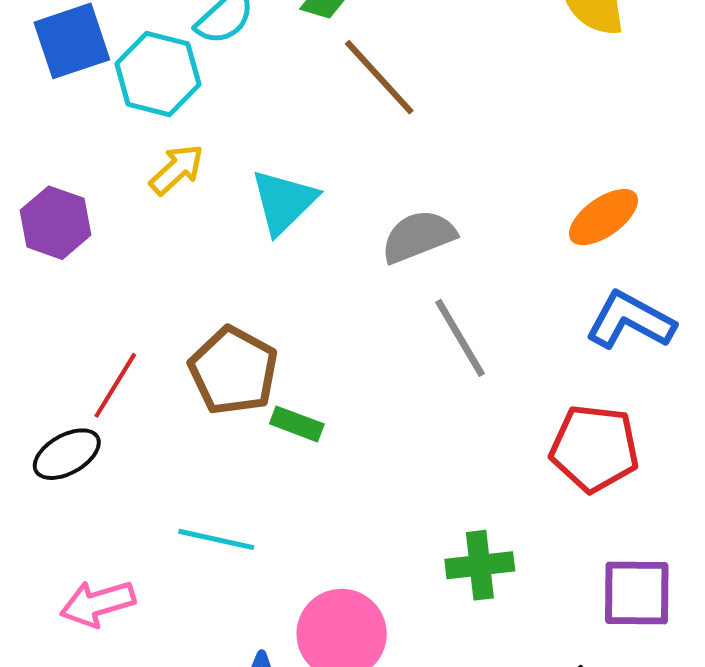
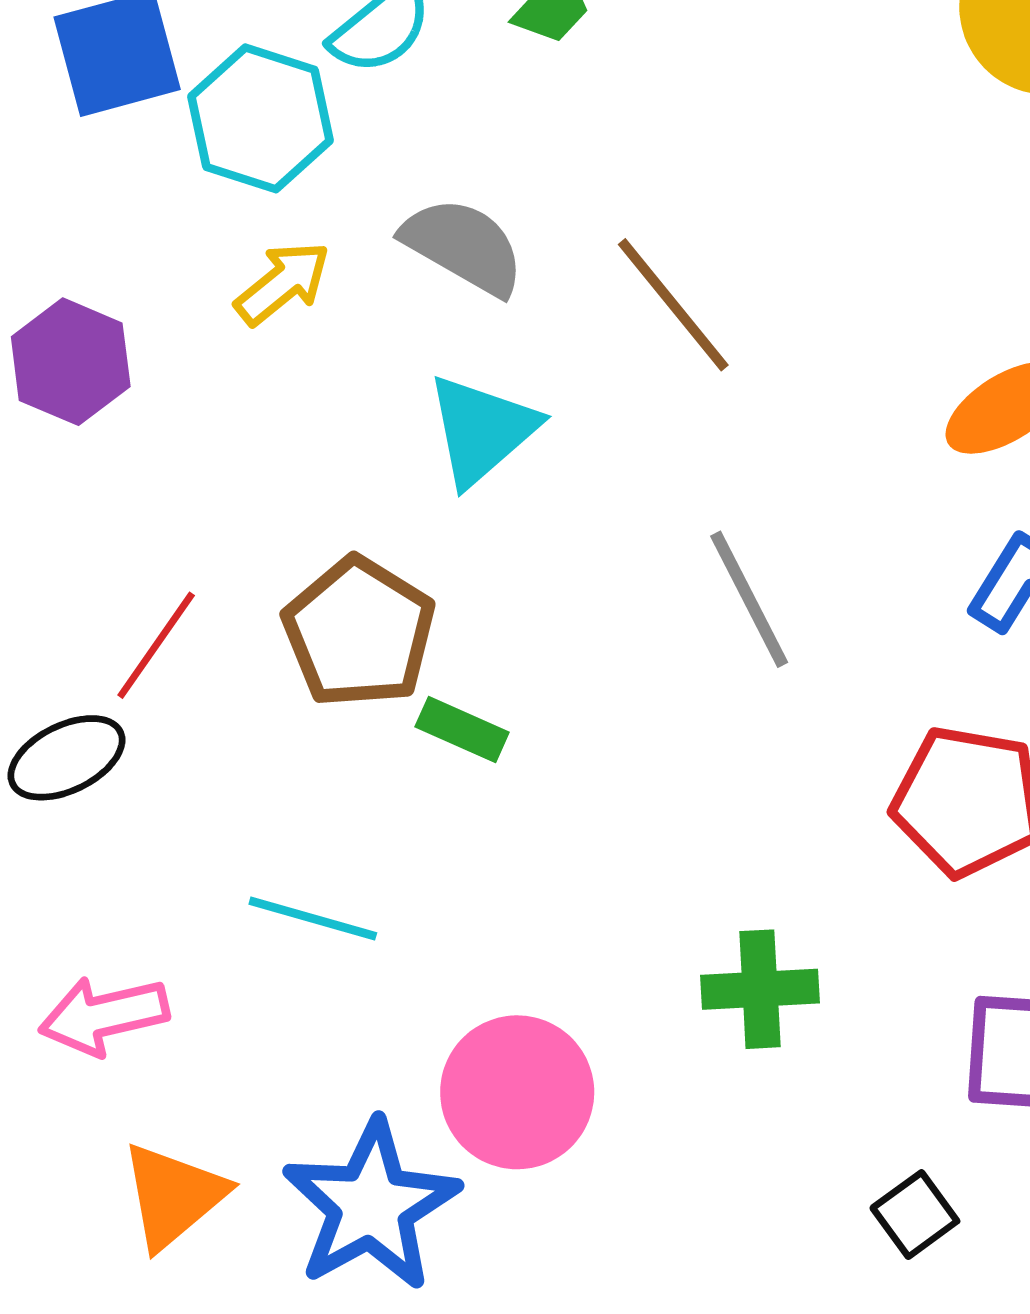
brown line: (379, 77) -> (673, 305), moved
cyan triangle: (284, 202) -> (482, 430), moved
gray semicircle: (418, 236) -> (463, 246), moved, turned 48

